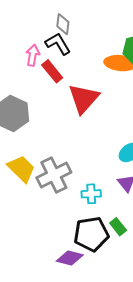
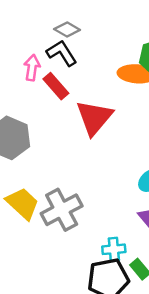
gray diamond: (63, 24) -> (67, 29), turned -65
cyan cross: (91, 194) -> (114, 249), moved

